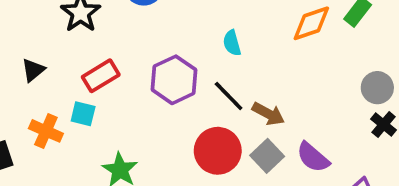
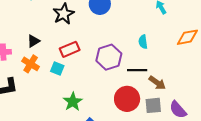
black line: (229, 96) -> (137, 70), turned -54
orange cross: (46, 131) -> (31, 64), moved
gray square: (267, 156) -> (153, 105), turned 30

